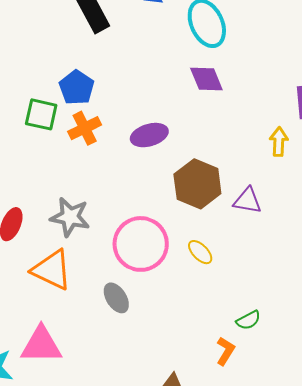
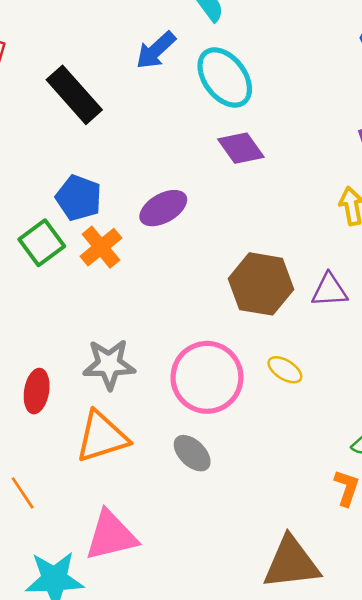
green square: (41, 114) -> (42, 243), turned -36
purple ellipse: (149, 135) -> (163, 208), moved
orange triangle: (52, 270) -> (102, 437), turned -30

